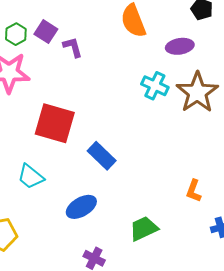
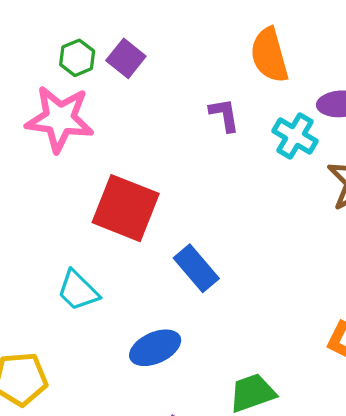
purple L-shape: (73, 47) -> (224, 115), moved
cyan cross: (155, 86) -> (295, 136), moved

